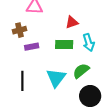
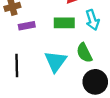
green semicircle: (81, 71) -> (84, 53), turned -78

